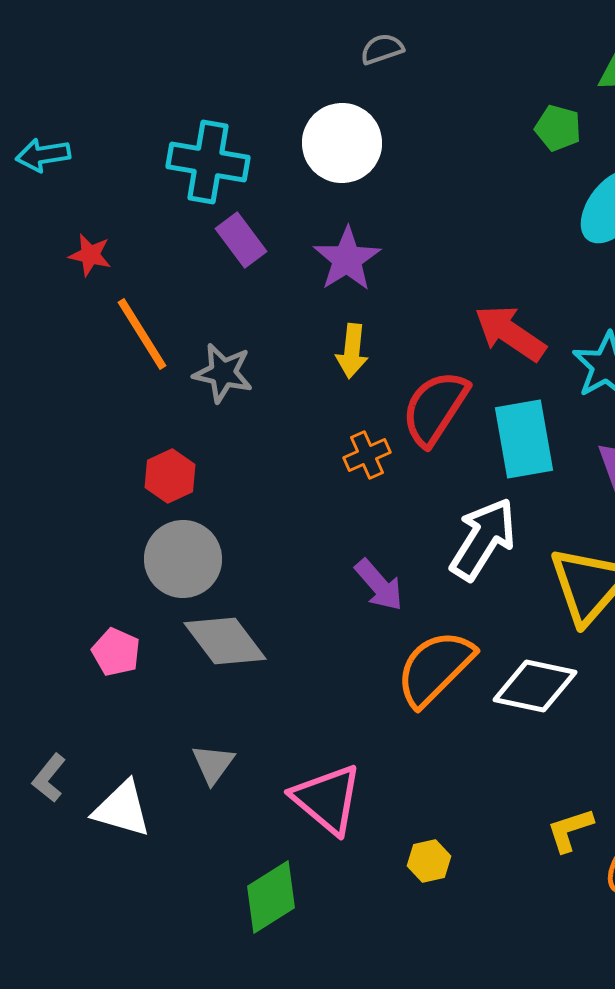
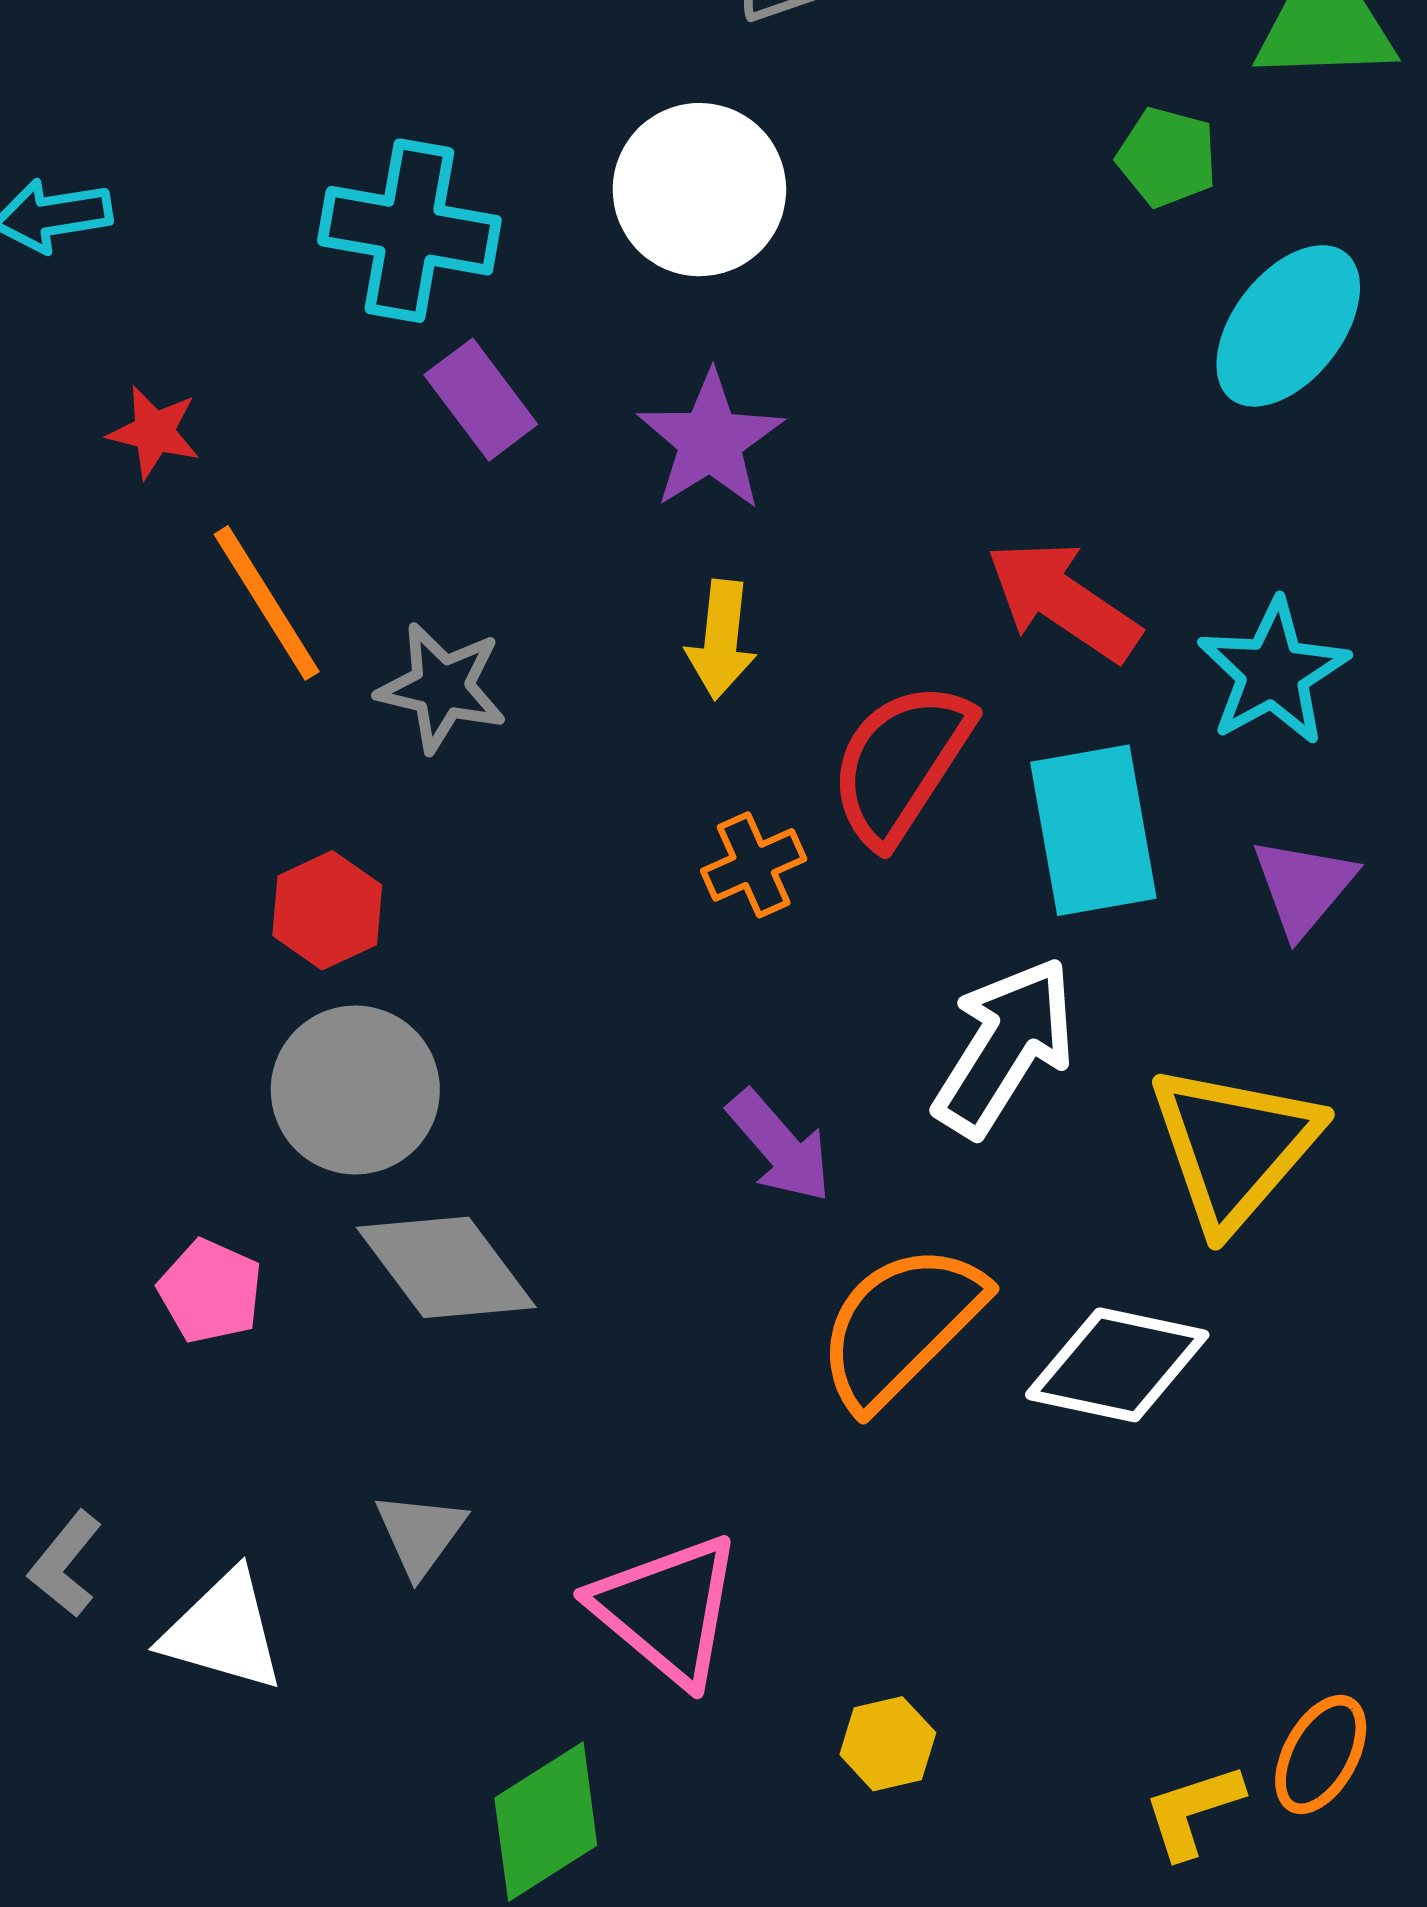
yellow L-shape: (570, 830) -> (1193, 1811), moved

